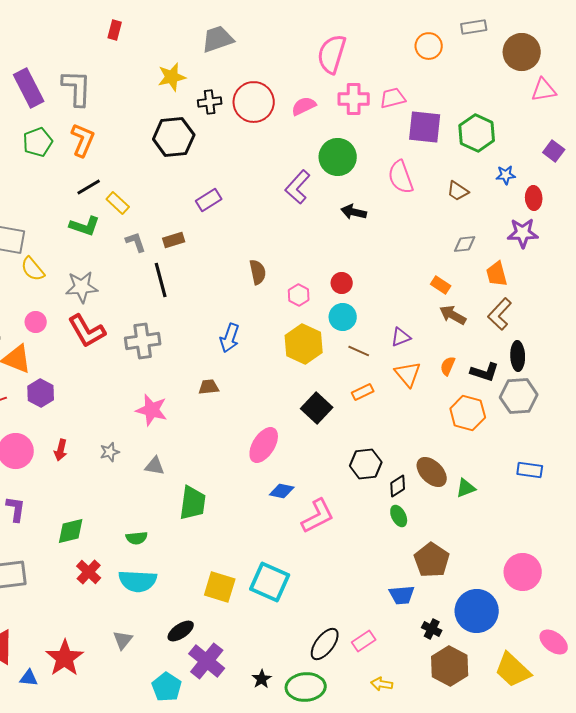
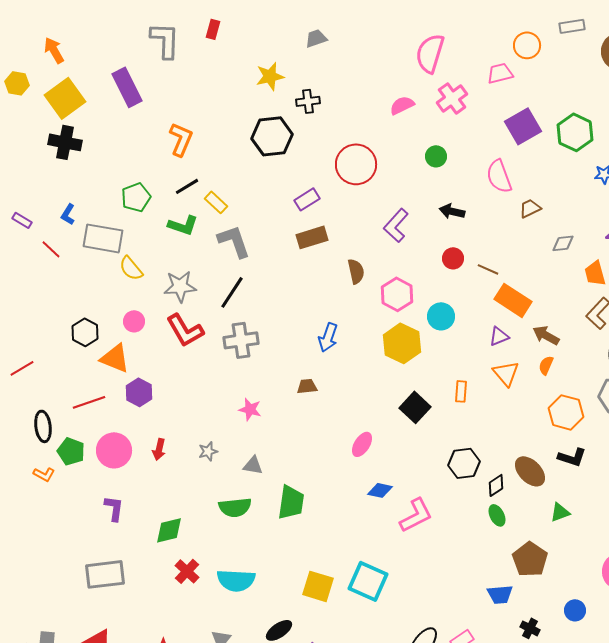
gray trapezoid: (218, 39) -> (316, 38), size x0.7
gray L-shape: (77, 88) -> (165, 40), moved
pink trapezoid: (393, 98) -> (500, 73), moved
pink cross: (354, 99) -> (452, 98), turned -36
red circle: (254, 102) -> (356, 164), moved
purple square: (425, 127) -> (523, 126), turned -36
green pentagon: (38, 142) -> (136, 197), moved
green circle: (338, 157) -> (436, 156), size x0.6
purple L-shape: (298, 187) -> (396, 225), moved
brown trapezoid: (458, 191) -> (530, 208), moved, turned 120
brown rectangle: (174, 240) -> (312, 237), moved, size x1.4
gray L-shape: (136, 242) -> (234, 241), size x1.6
black line: (161, 280) -> (232, 292), moved, turned 48
red circle: (342, 283) -> (453, 258), moved
orange rectangle: (441, 285) -> (513, 300), moved, size x1.8
pink hexagon: (299, 295) -> (397, 294), size x1.5
brown arrow: (453, 315) -> (546, 335), moved
brown line: (359, 351) -> (488, 269), moved
black L-shape: (485, 372) -> (572, 457), moved
orange rectangle: (363, 392) -> (461, 391), turned -60
pink star: (152, 410) -> (250, 409), size x0.7
pink ellipse: (264, 445) -> (362, 444), size x0.7
green triangle: (466, 488) -> (560, 512), moved
green semicircle: (137, 538) -> (235, 507), moved, size x1.5
blue circle: (477, 611) -> (575, 610), size x0.5

